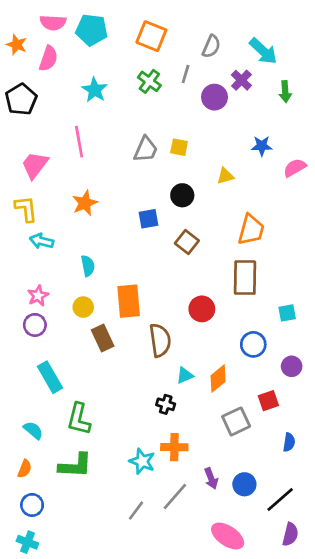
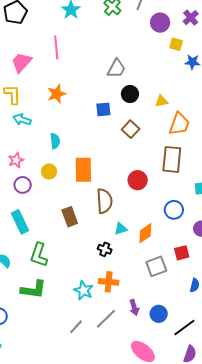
purple cross: (241, 80) -> (191, 18), moved
yellow square: (179, 147) -> (176, 44), moved
gray trapezoid: (146, 149) -> (116, 69), moved
yellow triangle: (225, 176) -> (161, 101), moved
purple circle: (35, 325) -> (23, 185), moved
brown rectangle: (103, 338) -> (70, 217), moved

